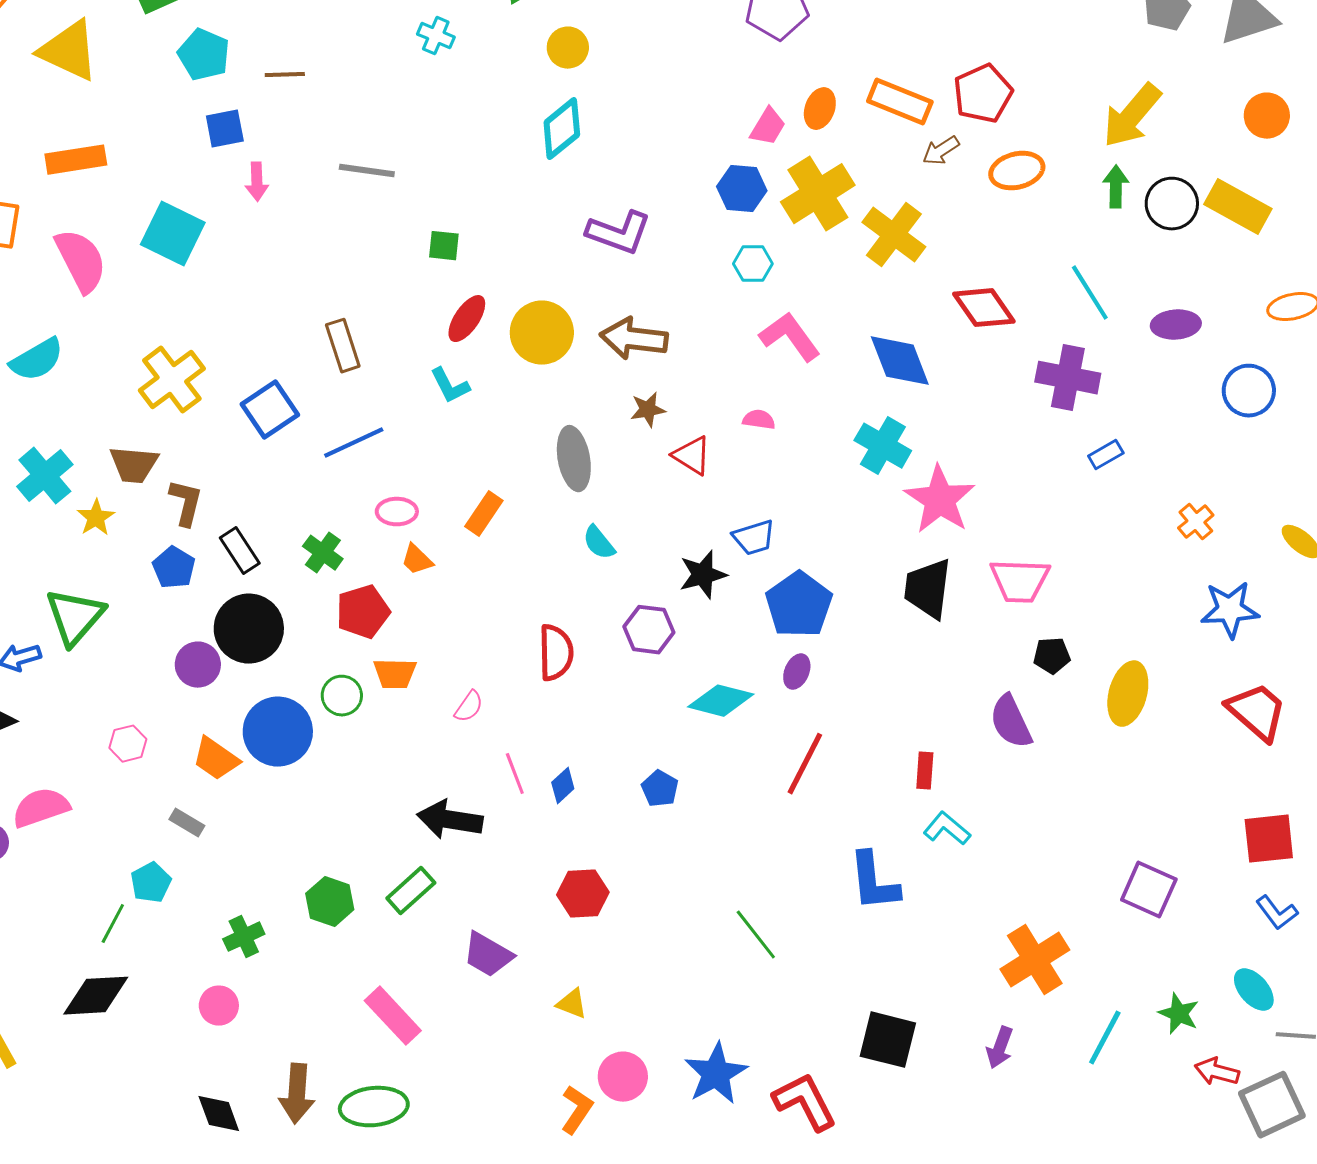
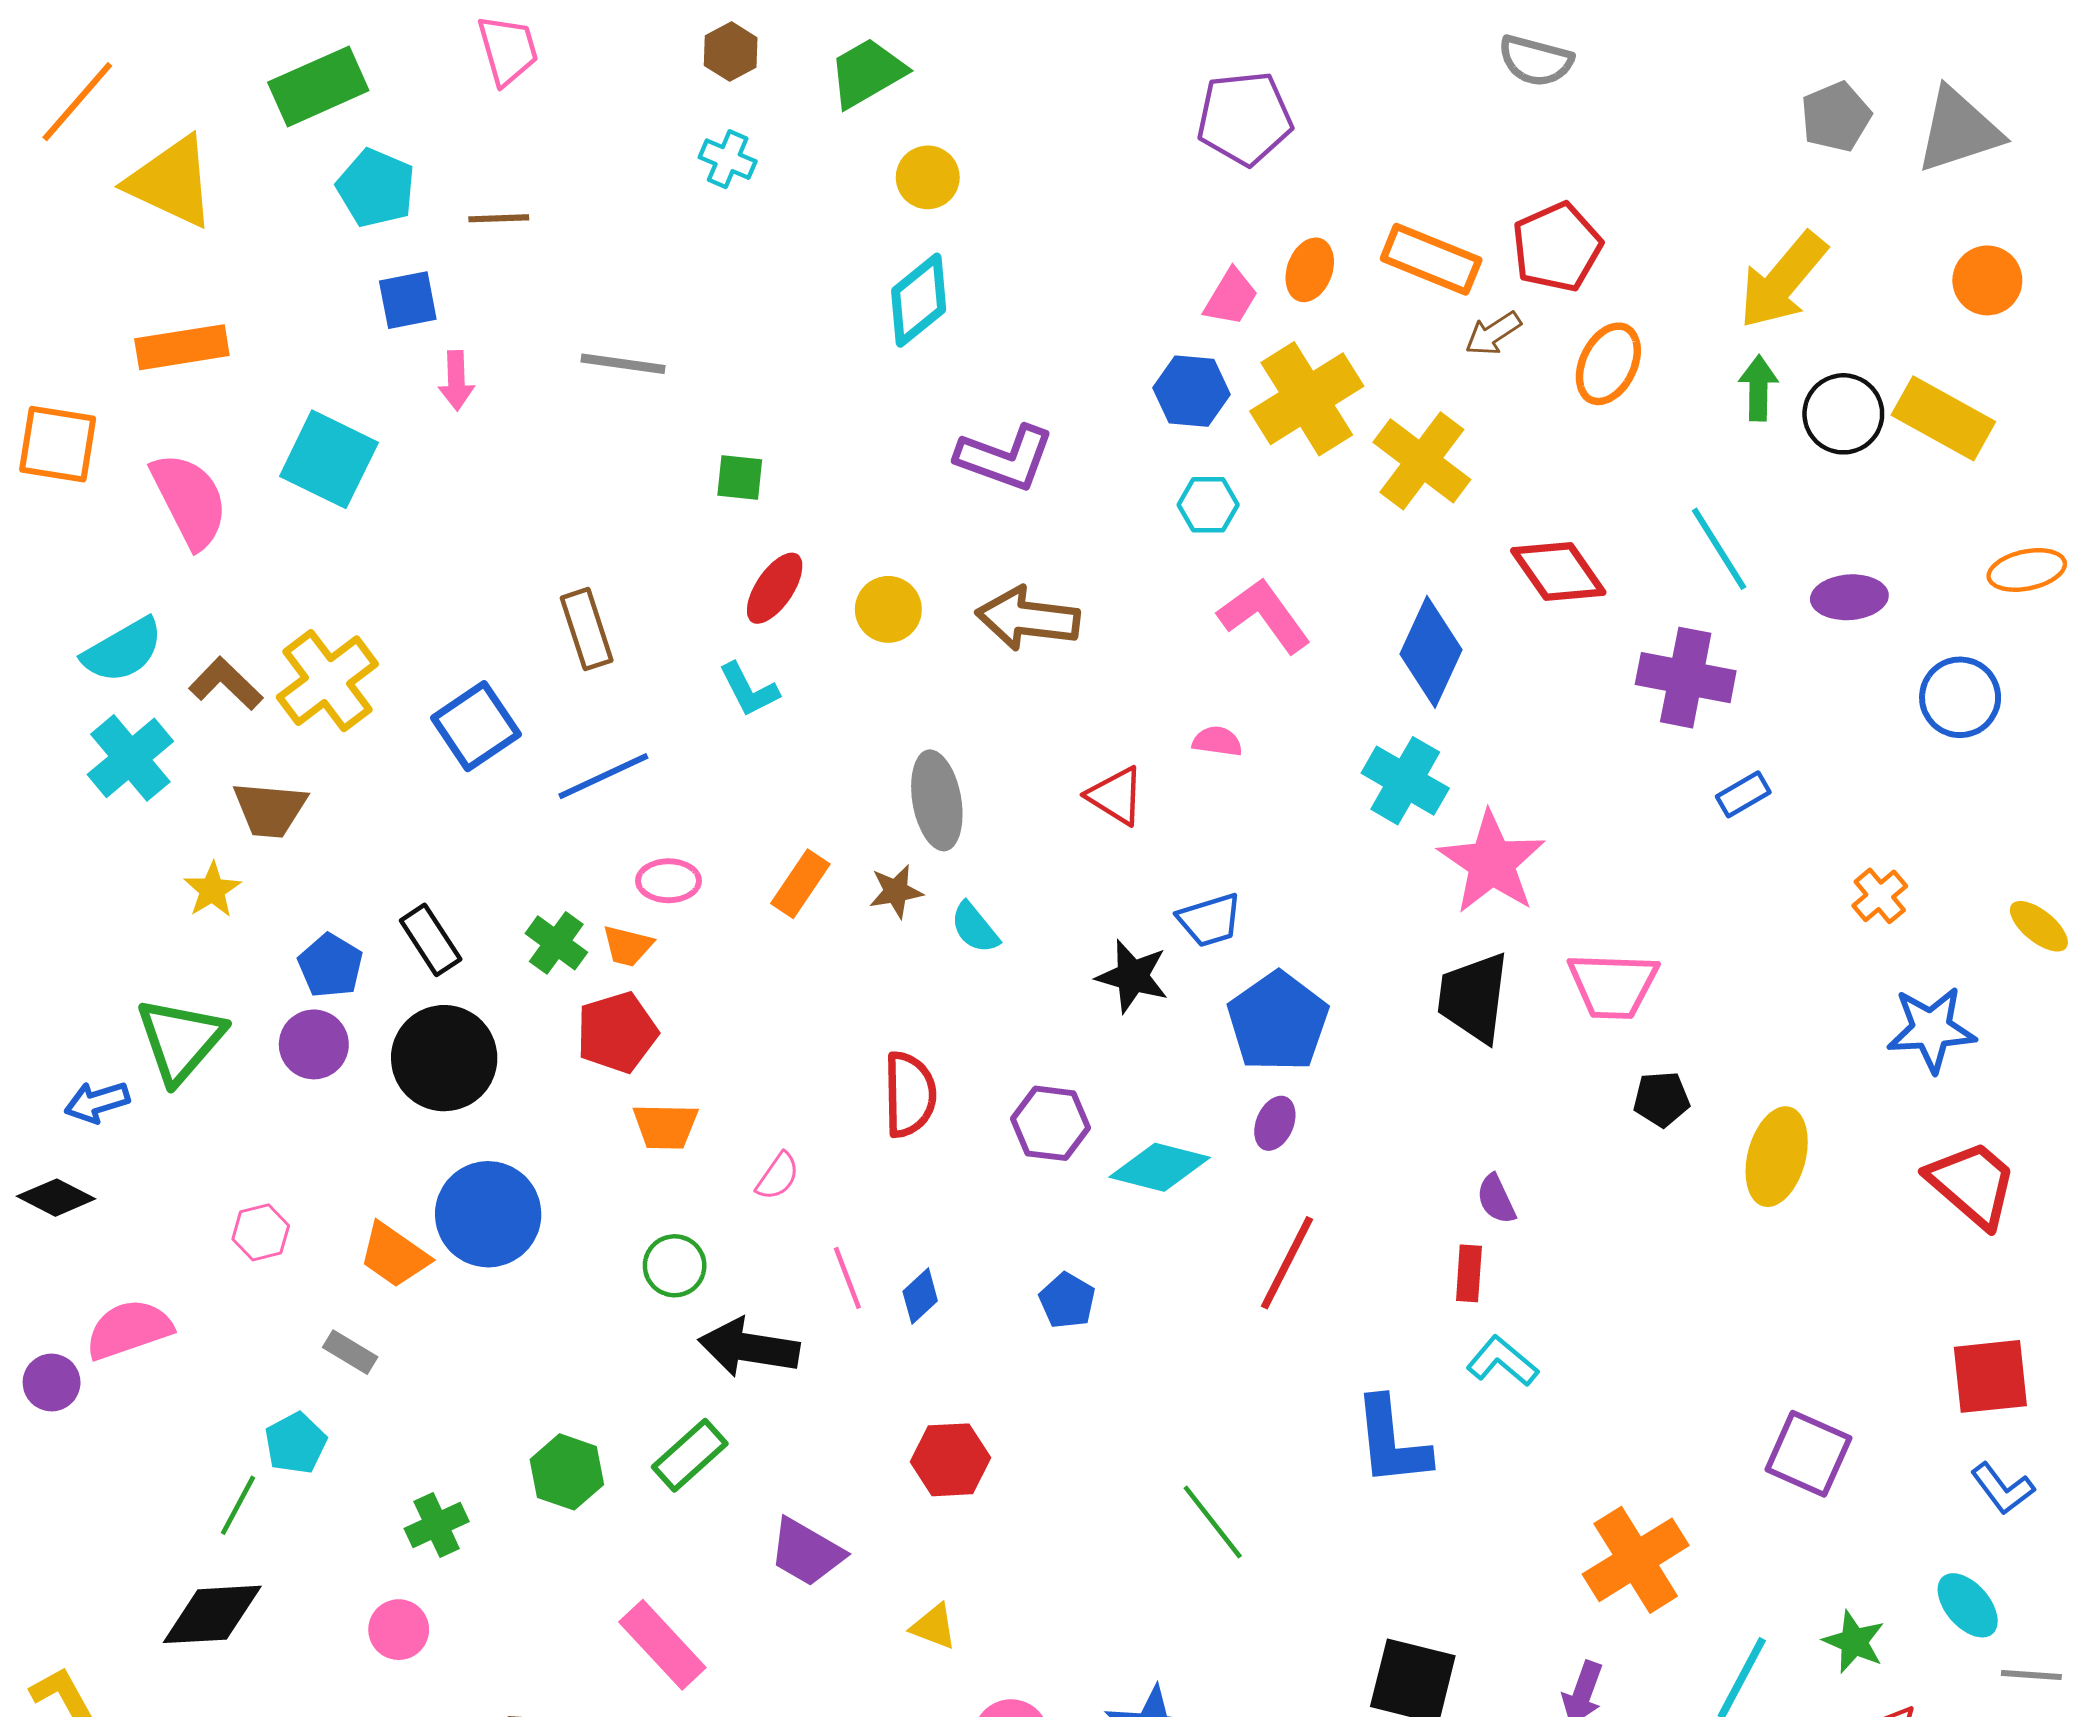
orange ellipse: (1017, 171) -> (1608, 364), turned -50
yellow circle: (542, 333) -> (888, 609), size x0.7
blue diamond: (900, 361) -> (1431, 652), turned 46
brown star: (648, 410) -> (896, 891), moved
cyan cross: (45, 476) -> (130, 758), moved
brown L-shape: (186, 503) -> (226, 684), moved, turned -60
orange trapezoid: (417, 560) -> (628, 946), moved, turned -30
black star: (703, 575) -> (1132, 976), turned 30
purple hexagon: (649, 630) -> (1051, 1123), moved
purple circle: (198, 665) -> (314, 1044), moved
green circle: (342, 696) -> (675, 1266), moved
purple semicircle: (1011, 722) -> (1496, 1199), moved, size x0.6

